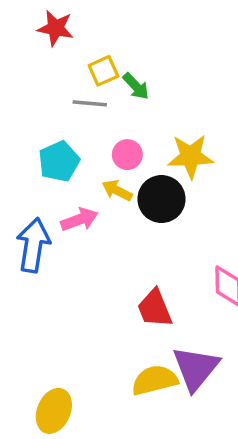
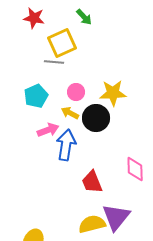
yellow square: (103, 71) -> (62, 43), size x1.6
green arrow: (136, 86) -> (84, 17), moved
blue arrow: (33, 245) -> (66, 145), moved

